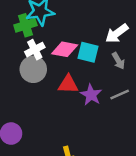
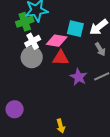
cyan square: (88, 52) -> (75, 29), moved
red triangle: (68, 84) -> (61, 58), moved

